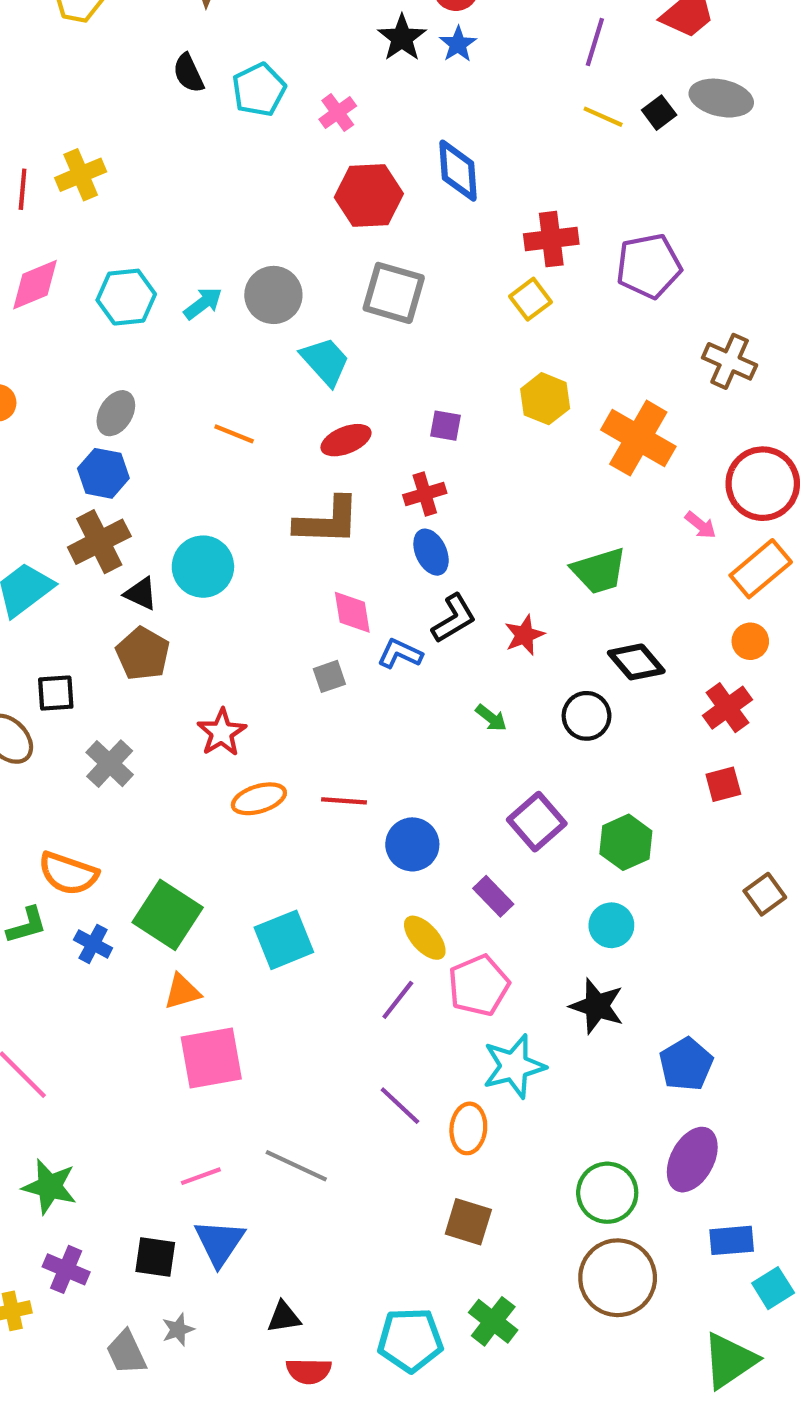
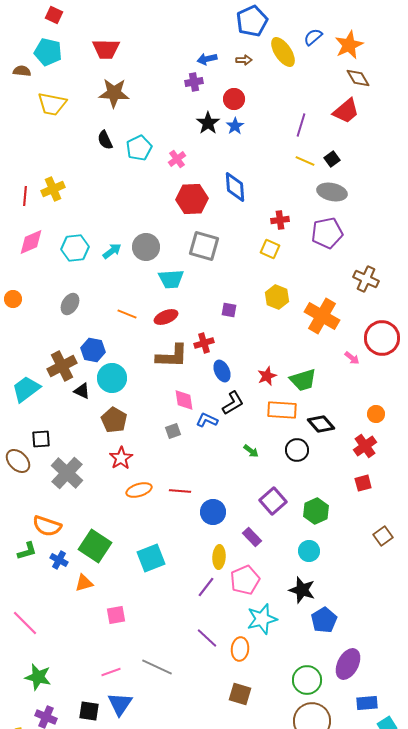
gray ellipse: (721, 98) -> (332, 192), moved
red cross: (551, 239) -> (280, 220), size x0.7
yellow square: (531, 299) -> (270, 249), turned -30
cyan trapezoid: (325, 361) -> (171, 279), turned 128
red ellipse: (346, 440) -> (166, 317), moved
blue hexagon: (103, 473) -> (93, 350), moved
red cross: (425, 494) -> (204, 343), moved
orange rectangle: (761, 569) -> (282, 410), moved, turned 44
red star: (524, 635) -> (267, 376), moved
brown pentagon: (143, 654) -> (114, 420), moved
gray cross: (110, 764) -> (67, 473), size x1.4
yellow ellipse: (425, 938) -> (219, 557), turned 45
orange triangle: (182, 992) -> (84, 583), moved
pink square: (211, 1058) -> (116, 615), size x0.6
blue pentagon: (686, 1064) -> (324, 620), moved

